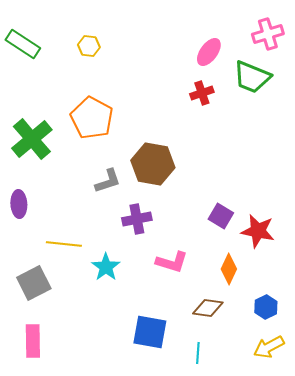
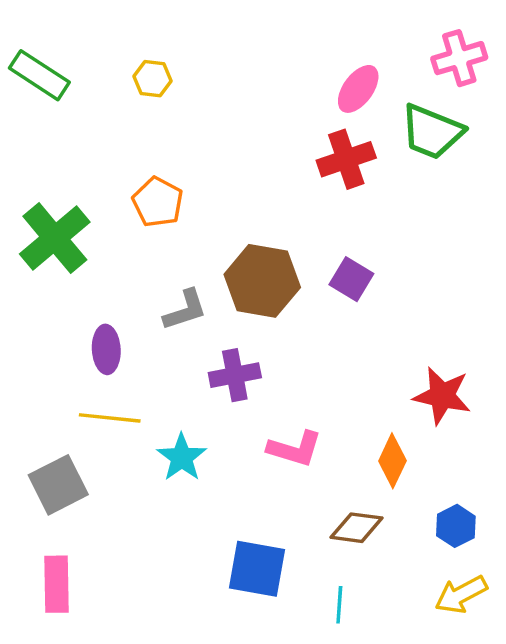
red cross: (202, 93) -> (346, 159), size x1.4
orange pentagon: (92, 118) -> (158, 202), size x0.7
purple ellipse: (19, 204) -> (106, 349), moved
purple square: (221, 216) -> (351, 279), moved

